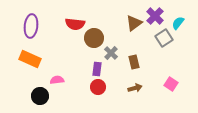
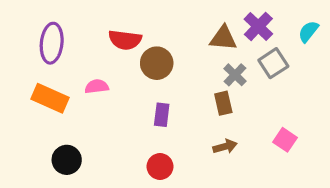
brown triangle: (134, 23) -> (223, 38), turned 42
cyan semicircle: (178, 23) -> (308, 31), moved
gray cross: (111, 53) -> (235, 75), moved
pink semicircle: (57, 80) -> (97, 86), moved
red circle: (98, 87) -> (160, 167), moved

